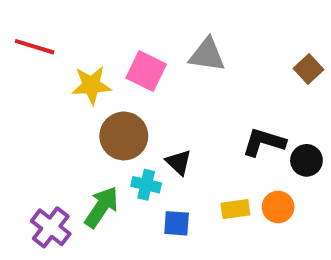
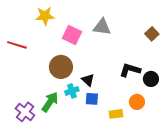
red line: (35, 47) -> (17, 45), moved
yellow star: (91, 85) -> (45, 16), moved
cyan cross: (146, 185) -> (72, 91), turned -32
yellow rectangle: (235, 209) -> (116, 114), moved
blue square: (177, 223) -> (92, 99), moved

